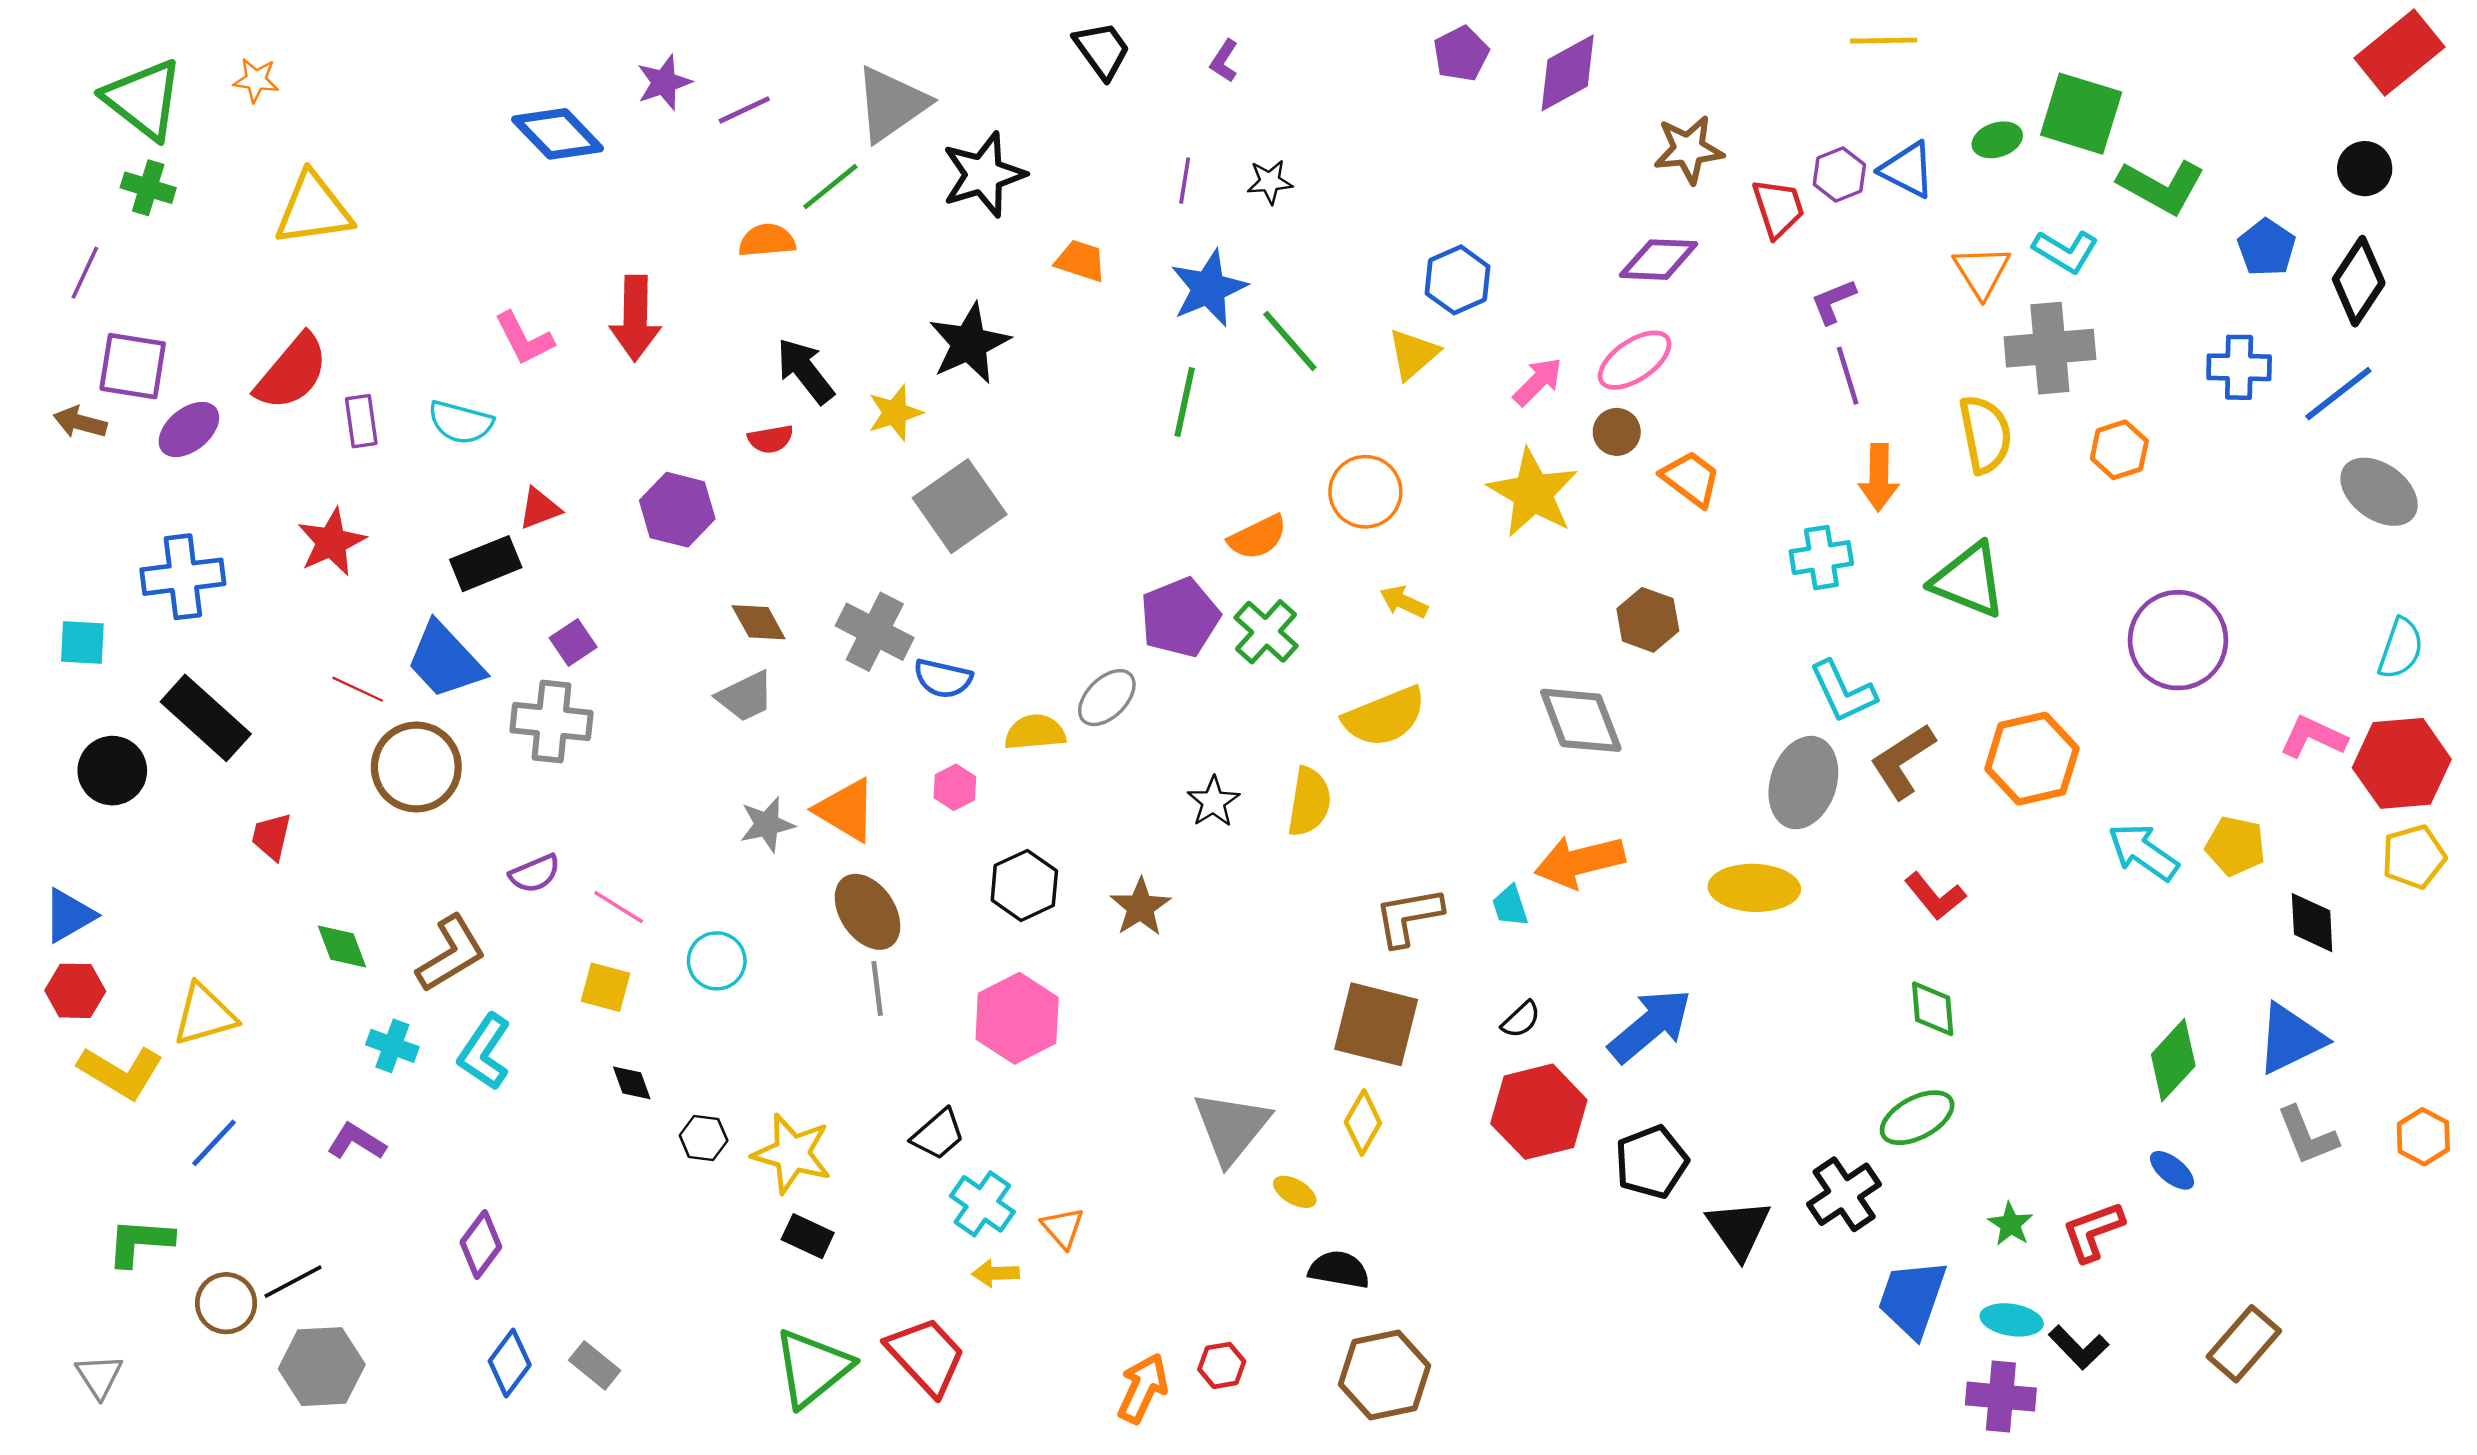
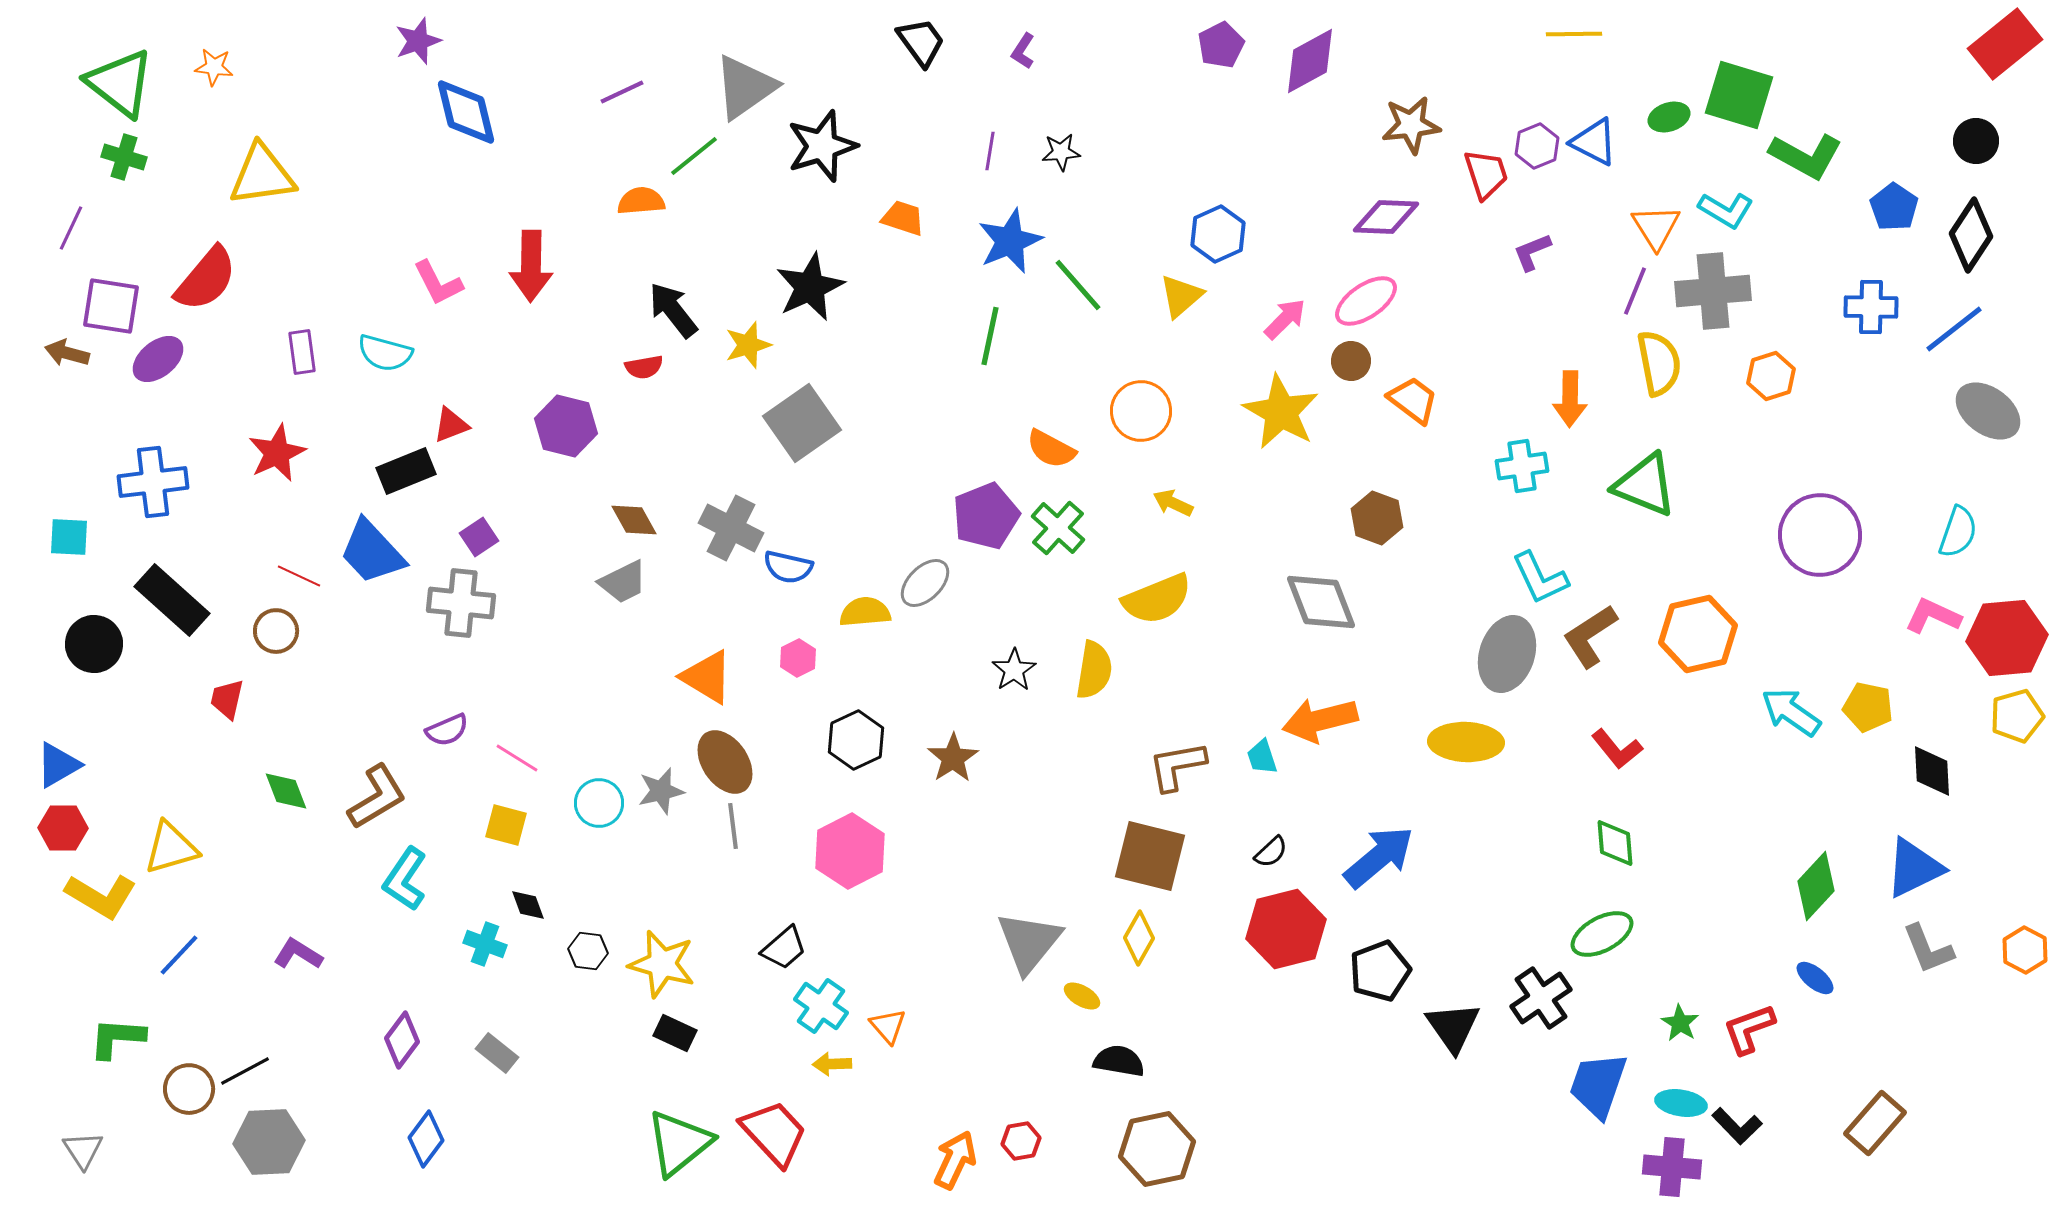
purple star: (664, 82) -> (418, 41), moved
blue diamond: (558, 134) -> (466, 112), turned 30
red semicircle: (292, 372) -> (206, 279), moved
purple line: (1848, 376) -> (1635, 291), moved, turned 39
orange semicircle: (1258, 537) -> (1051, 449), turned 54
cyan semicircle: (2401, 649) -> (1958, 532), moved
brown circle: (416, 767) -> (276, 631), moved, size x0.6
gray star: (767, 824) -> (661, 791), moved
cyan cross: (392, 1046) -> (485, 944), moved
gray rectangle: (595, 1365) -> (497, 1053), moved

